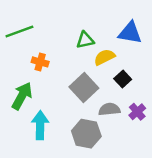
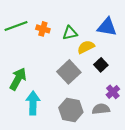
orange cross: (40, 62) -> (43, 29), moved
gray semicircle: (109, 109) -> (101, 109), moved

